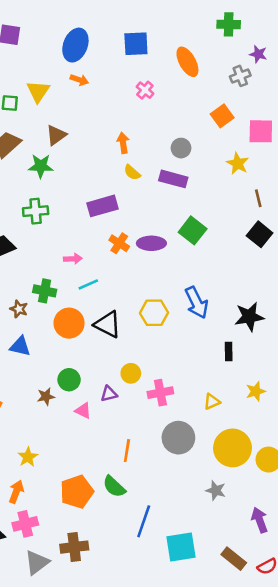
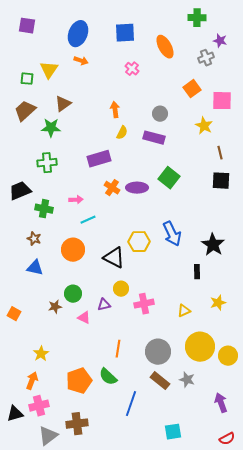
yellow semicircle: (132, 172) -> (122, 133), turned -104
black square: (260, 234) -> (221, 181), turned -36
green cross: (45, 291) -> (44, 209), moved
black star: (249, 317) -> (213, 245), turned -30
black triangle: (108, 324) -> (114, 258), moved
gray circle: (178, 438) -> (158, 352), moved
cyan square: (181, 547) -> (173, 432), moved, size x0.7
brown rectangle: (234, 559) -> (160, 381), moved

